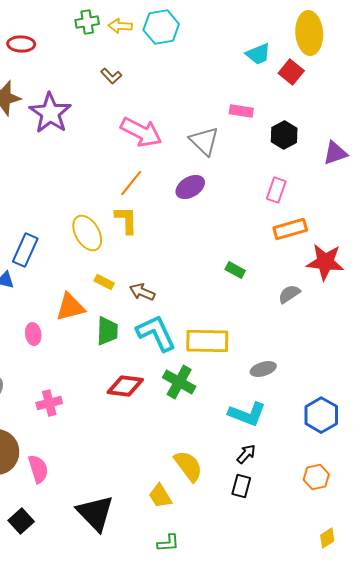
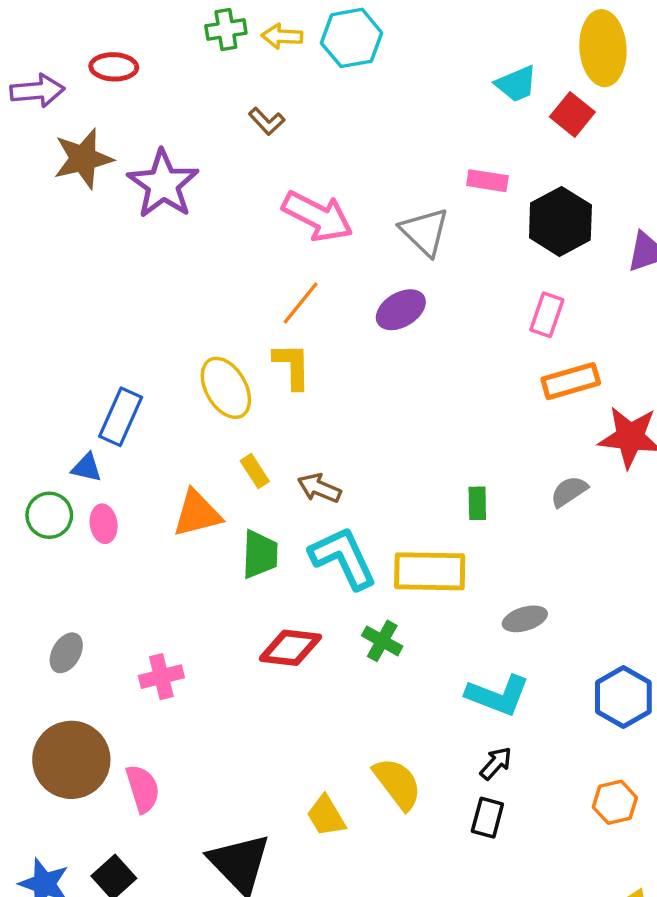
black hexagon: (284, 135) -> (560, 221), size x1.4
green rectangle: (235, 270) -> (477, 503), moved, turned 60
yellow rectangle: (104, 282) -> (255, 471), turned 30
pink ellipse: (33, 334) -> (104, 524), moved
green cross: (179, 382) -> (382, 641), size x0.7
yellow trapezoid: (160, 496) -> (326, 816), moved

